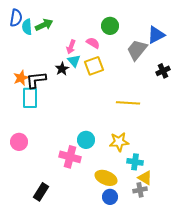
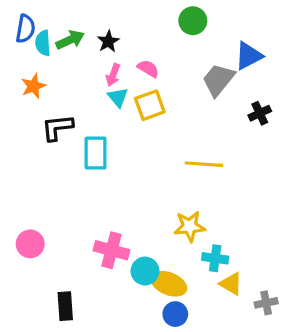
green circle: (110, 26) -> (193, 21), moved
black star: (62, 69) -> (108, 41), moved
orange star: (21, 78) -> (33, 86), moved
cyan rectangle: (30, 98) -> (96, 153), moved
cyan circle: (86, 140) -> (145, 271), moved
pink circle: (19, 142) -> (30, 244), moved
gray cross: (140, 190) -> (266, 303), moved
black rectangle: (41, 192) -> (65, 306), turned -36

